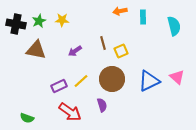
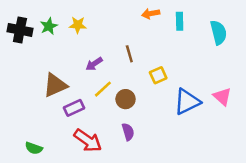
brown triangle: (36, 50) -> (55, 85), moved, turned -35
yellow square: (121, 51) -> (158, 75), moved
brown circle: (112, 79) -> (126, 99), moved, size x0.6
yellow line: (81, 81) -> (103, 89), moved

